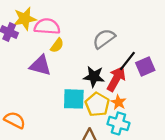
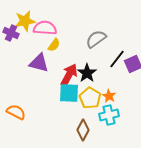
black star: (94, 77) -> (87, 73), turned 30
red arrow: (116, 79) -> (69, 75), moved
cyan cross: (118, 123) -> (109, 115), turned -30

